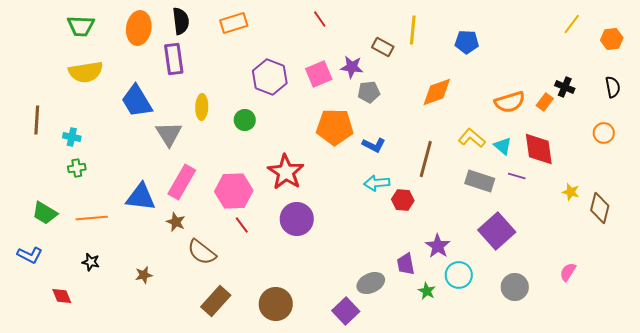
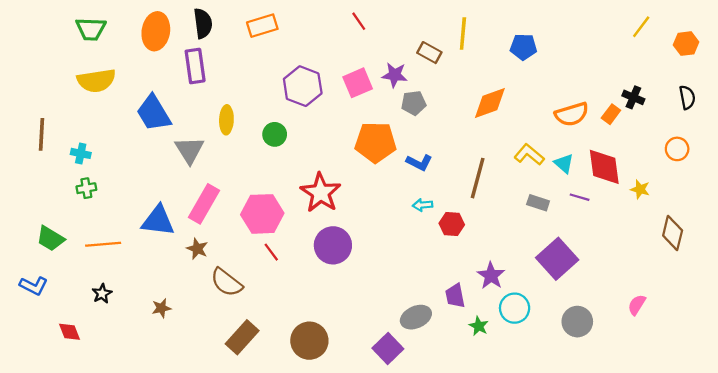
gray rectangle: (480, 181) -> (538, 203), size x0.7
cyan arrow: (377, 183) -> (423, 205), size x0.7
yellow star: (571, 192) -> (640, 189), moved
black star: (91, 262) -> (102, 294), turned 30

